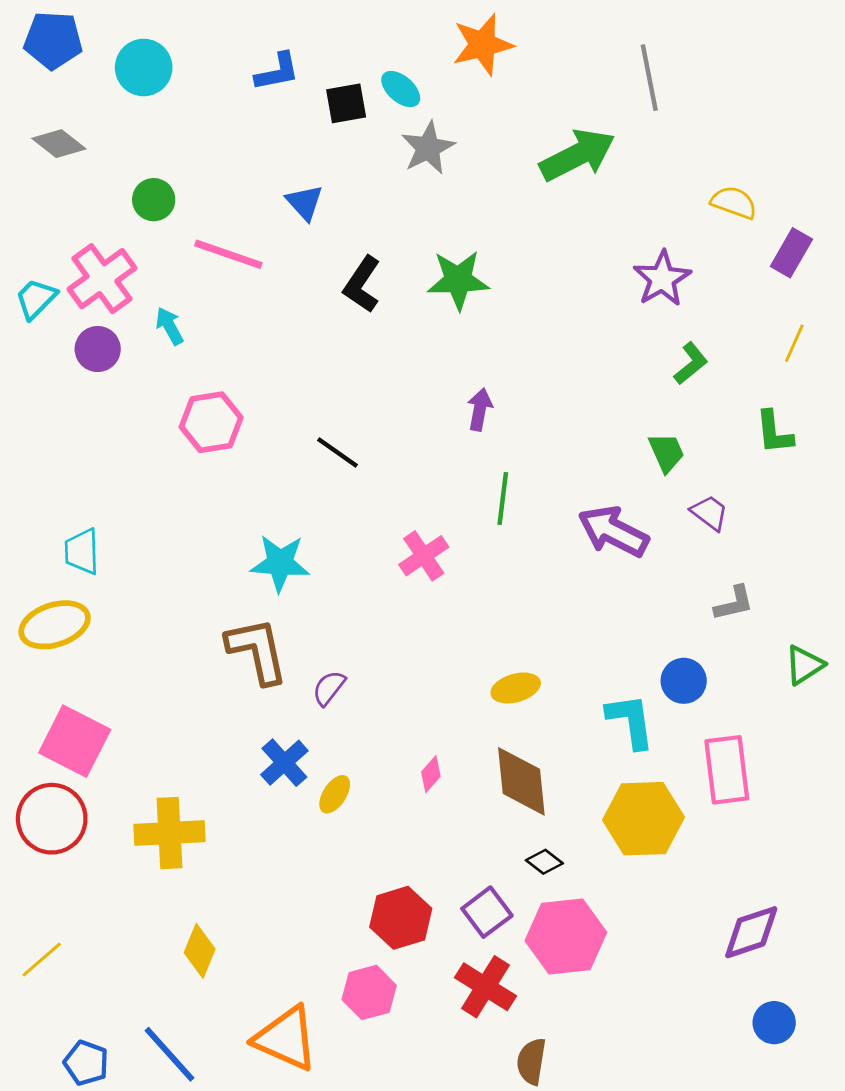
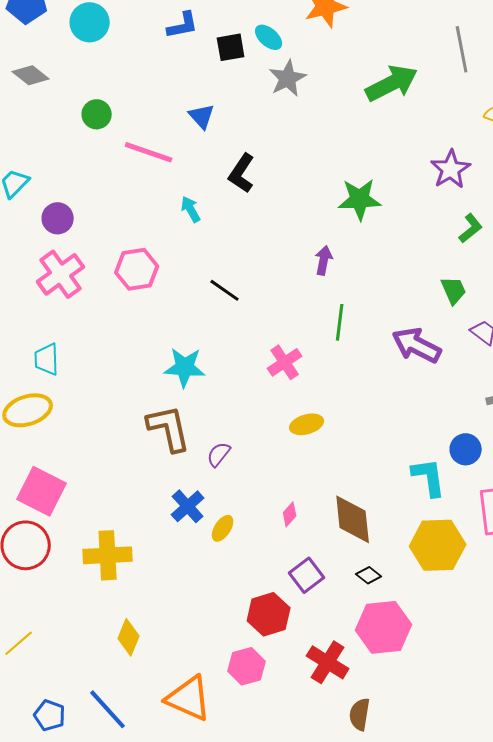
gray line: (649, 78) -> (462, 49), moved
pink cross: (102, 279) -> (61, 274), moved
green star: (458, 280) -> (360, 199), moved
cyan arrow: (169, 326) -> (191, 209), moved
yellow ellipse: (516, 688) -> (307, 424), moved
purple square: (487, 912) -> (307, 575), moved

